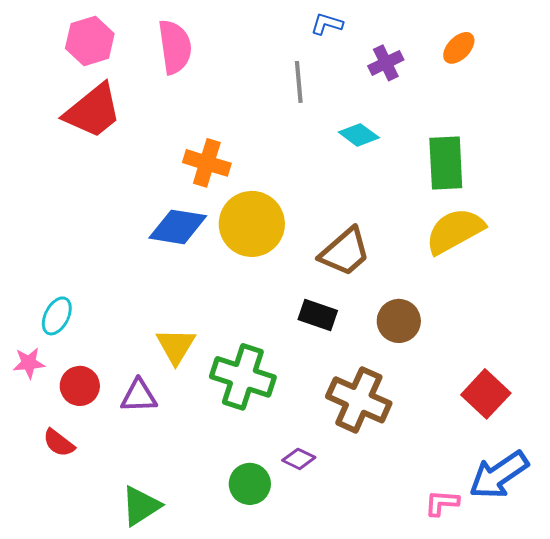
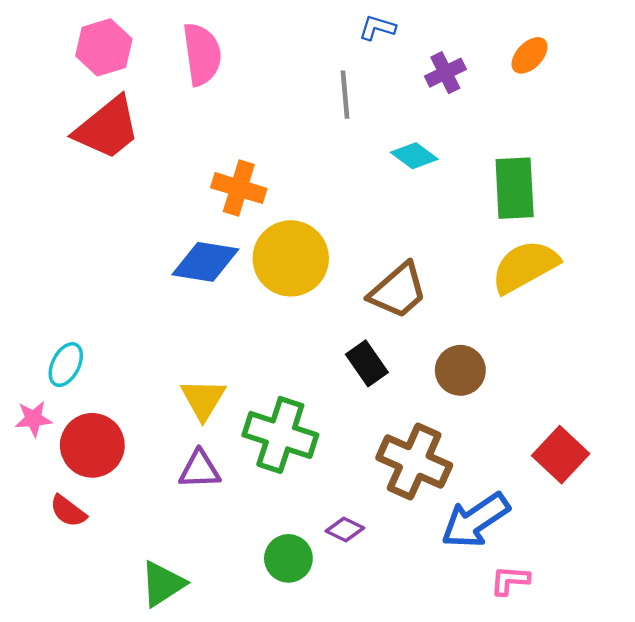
black rectangle: (318, 315) -> (367, 363), turned 36
red circle: (80, 386) -> (92, 445), size x1.4
purple triangle: (139, 396) -> (200, 470), moved
blue arrow: (499, 475) -> (475, 520), moved

